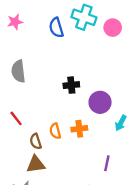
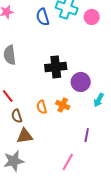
black cross: (71, 85) -> (56, 67), size x1.5
orange cross: (79, 129) -> (63, 105), turned 32
brown semicircle: (36, 141) -> (17, 116), moved

